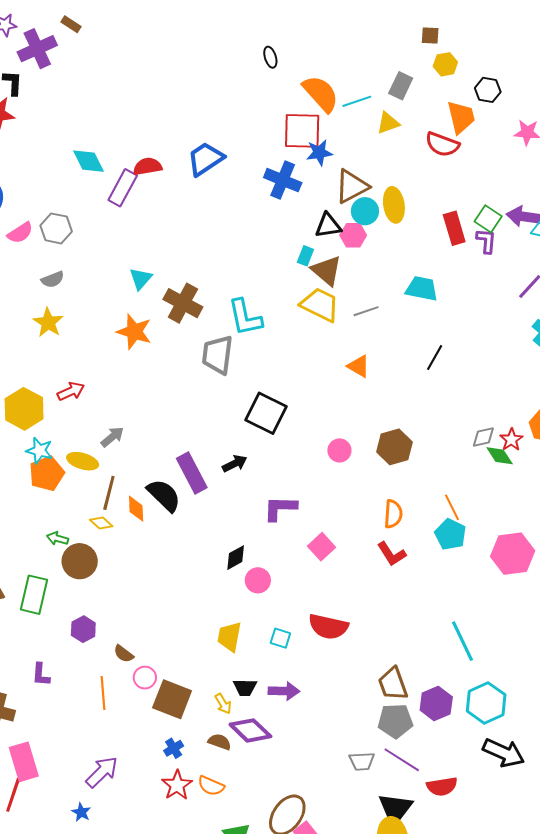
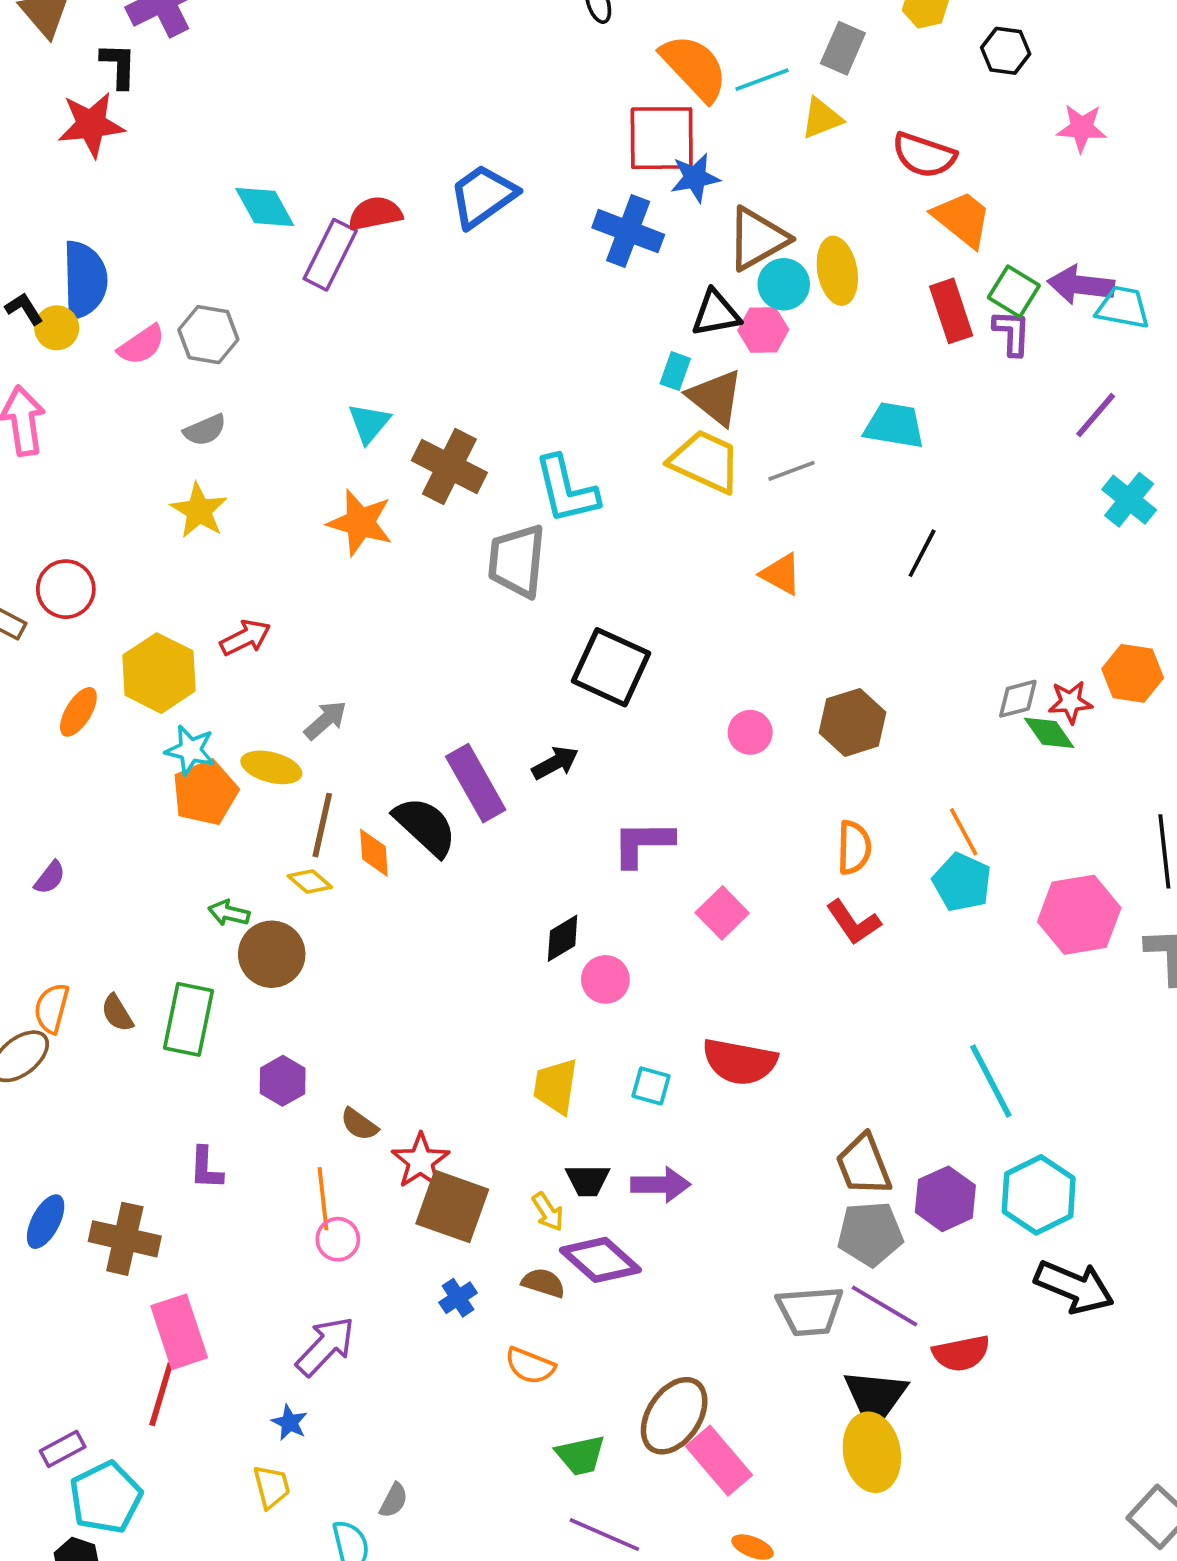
orange trapezoid: (461, 117) -> (962, 219), moved, turned -36
red star: (511, 440) -> (1070, 702), turned 30
pink circle: (145, 678) -> (338, 1239), moved
gray trapezoid: (362, 761) -> (810, 1311), size x1.4
red star: (177, 785) -> (421, 1161), moved

